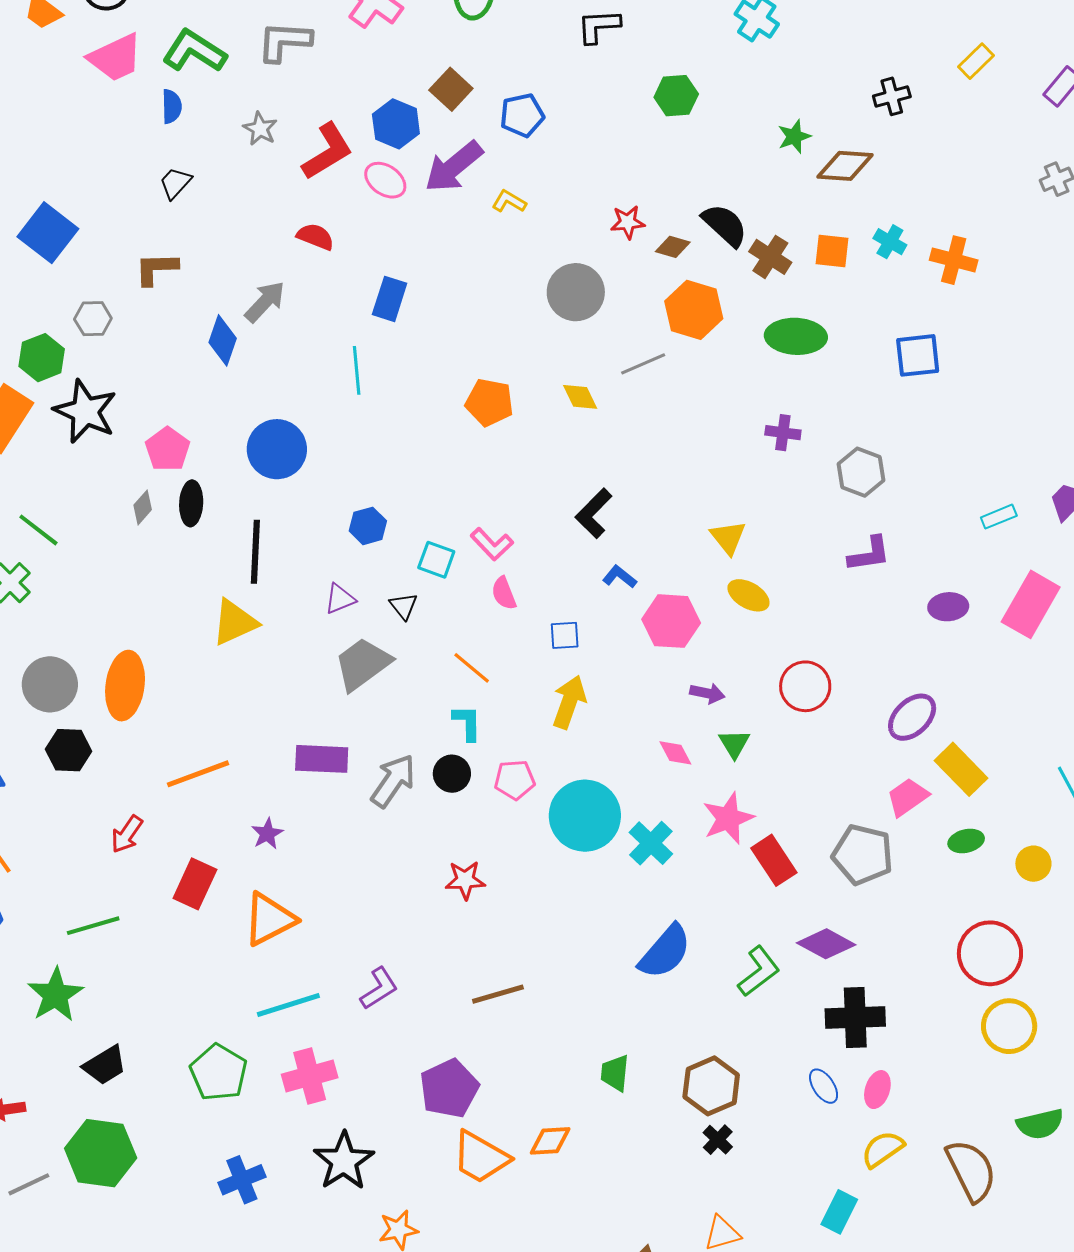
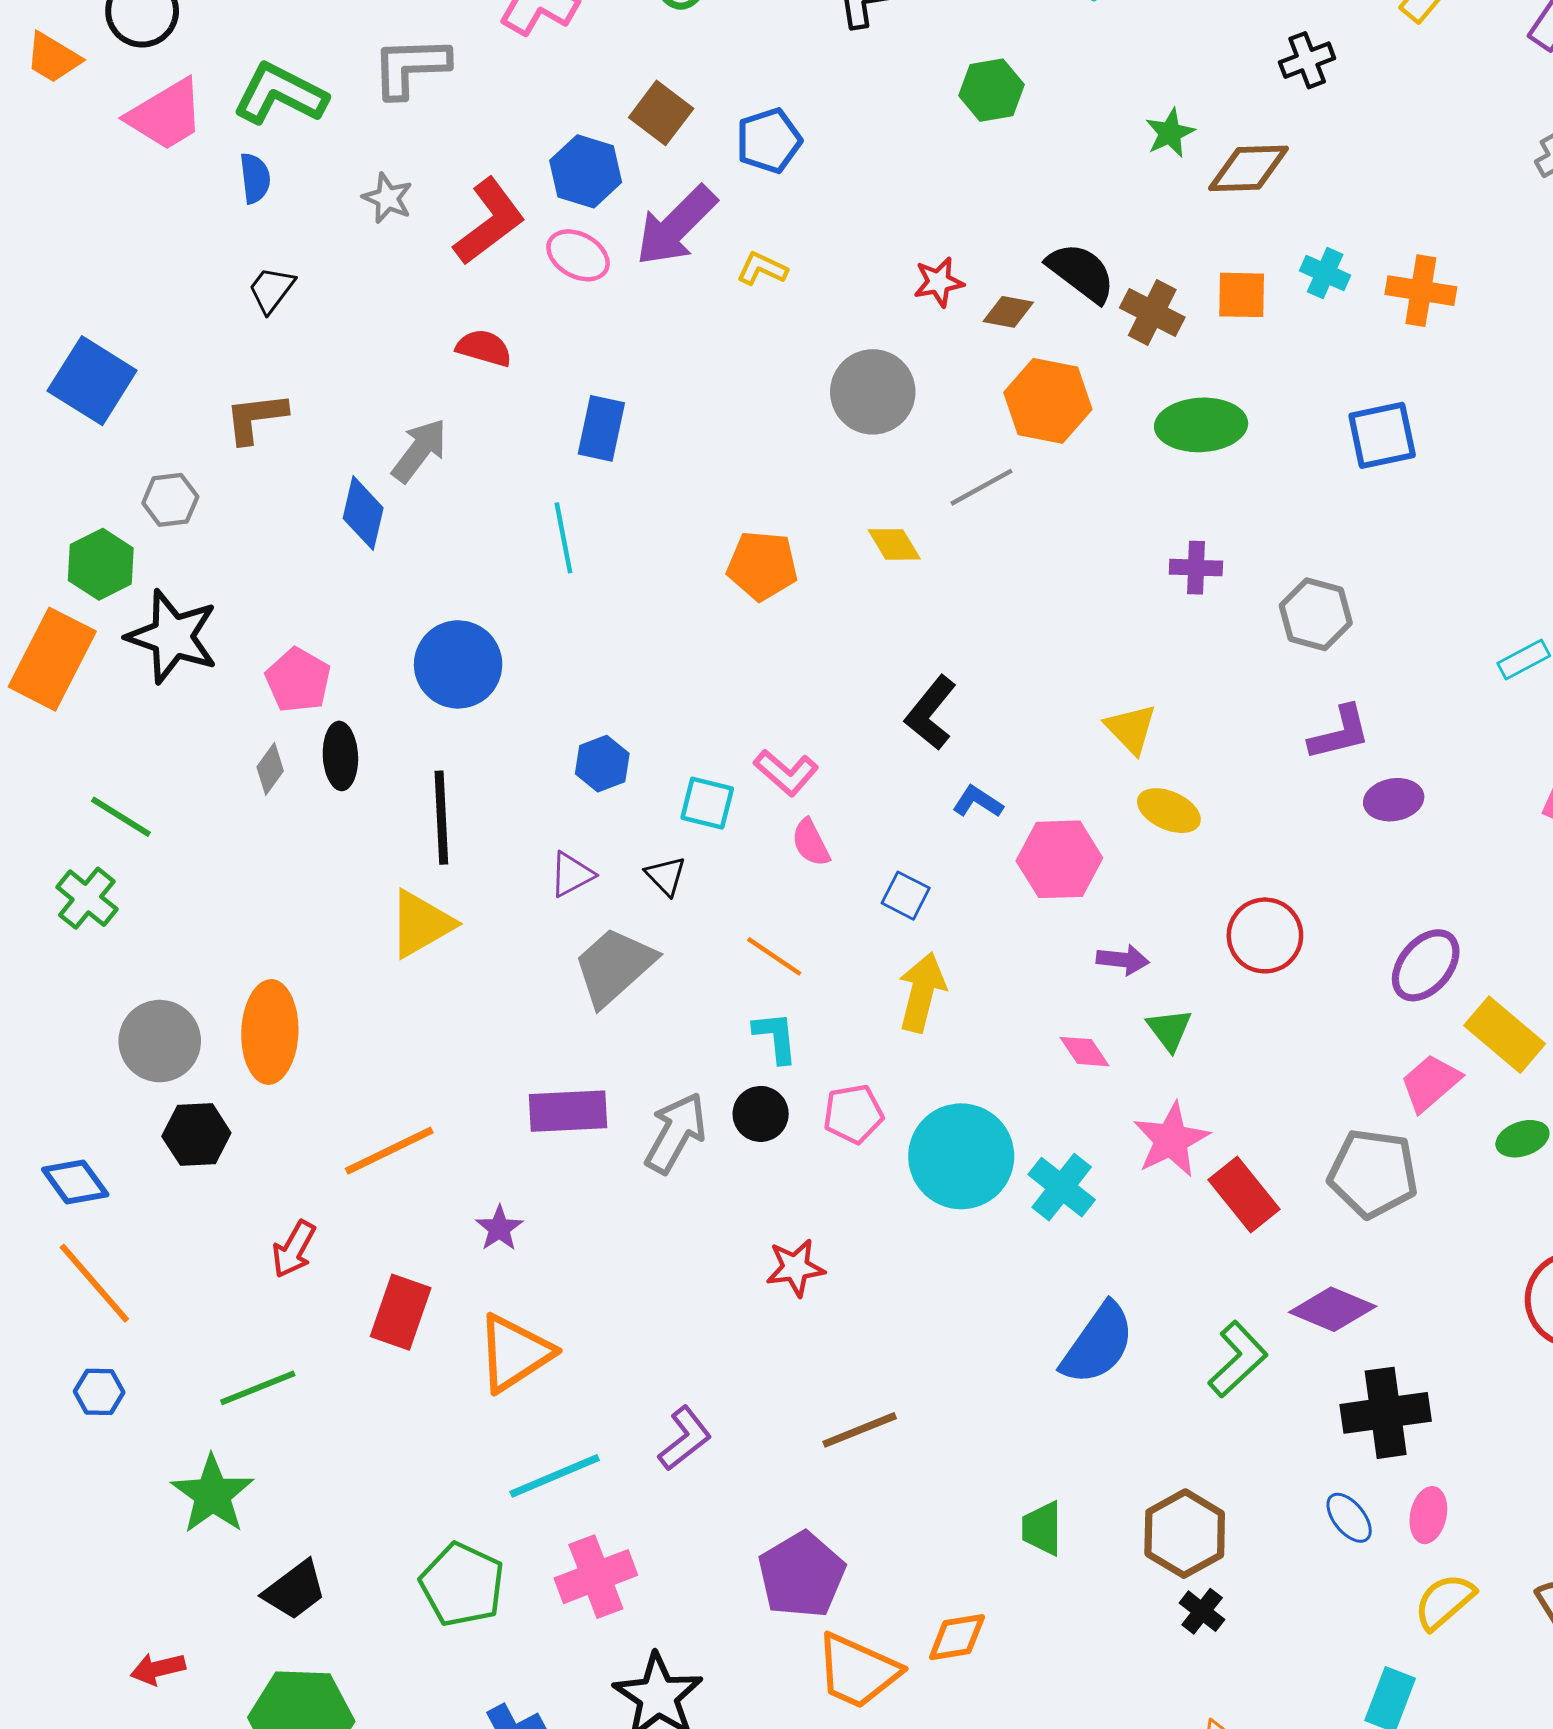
purple ellipse: (948, 607) -> (1394, 800), moved
blue square: (565, 635) -> (906, 896), turned 36

